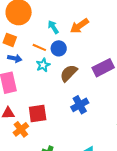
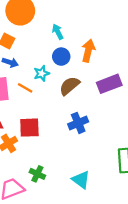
orange arrow: (79, 26) -> (88, 51), moved, turned 132
orange line: (39, 47) -> (25, 88), moved

